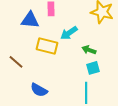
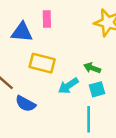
cyan arrow: (69, 33) -> (68, 86), moved
blue semicircle: (39, 90) -> (25, 104), moved

